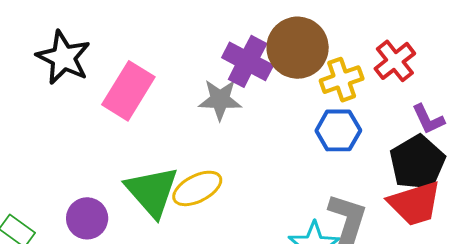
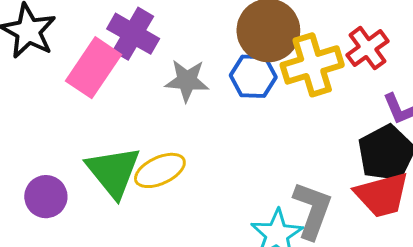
purple cross: (248, 61) -> (133, 34), moved
yellow cross: (342, 80) -> (312, 65), size x1.4
blue hexagon: (338, 130) -> (253, 76), moved

